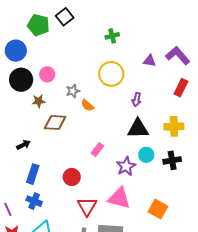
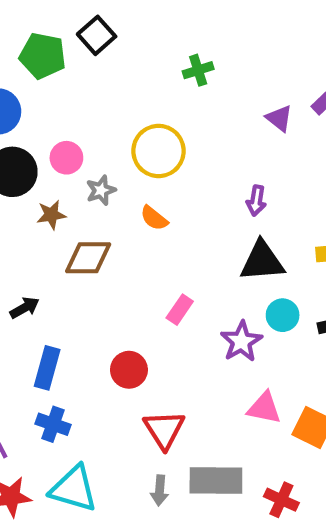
purple triangle: (150, 61) -> (279, 118), turned 32
yellow circle: (111, 74) -> (158, 151), moved
gray star: (73, 91) -> (101, 190), moved
pink triangle: (119, 198) -> (264, 408), moved, size x0.7

